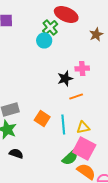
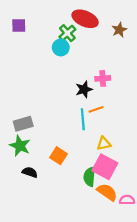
brown star: (96, 34) -> (119, 30), moved
orange square: (42, 118) -> (59, 156), moved
cyan line: (63, 124) -> (83, 119), moved
green semicircle: (70, 158) -> (89, 177), turned 138

